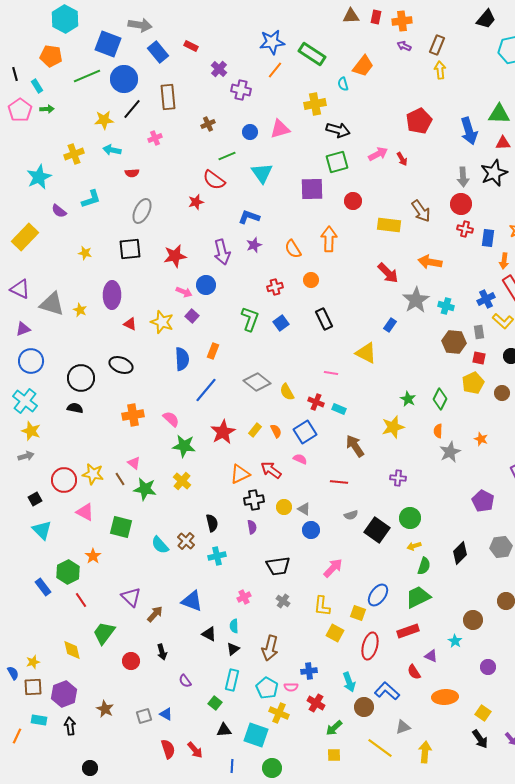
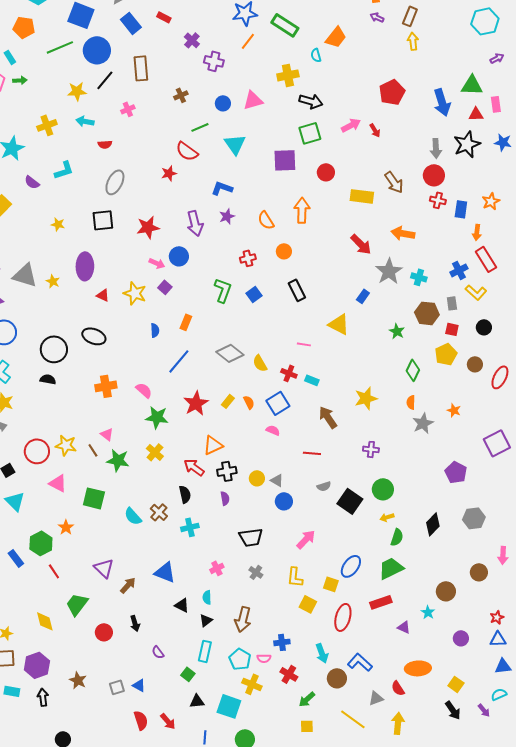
blue semicircle: (182, 359) -> (155, 330), size x0.6
green star: (408, 399) -> (397, 331), moved
red arrow: (271, 470) -> (194, 467), moved
red semicircle: (414, 672) -> (398, 688), moved

